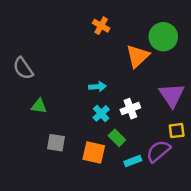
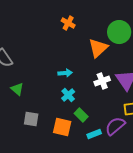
green triangle: (39, 106) -> (17, 89), turned 32
white cross: (130, 109) -> (102, 81), moved

